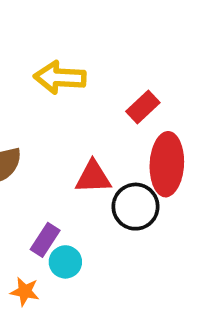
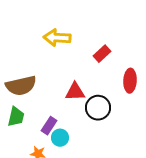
red ellipse: (167, 164) -> (130, 81), moved, size x0.7

